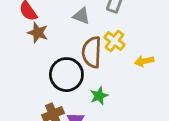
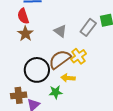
brown semicircle: (92, 52) -> (60, 59), turned 35
yellow arrow: (144, 61) -> (68, 78), moved

